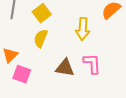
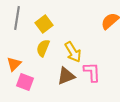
yellow arrow: (83, 29) -> (73, 52), moved, turned -35
brown triangle: (65, 68) -> (66, 76), turned -30

